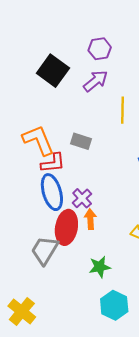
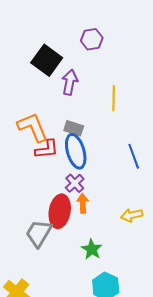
purple arrow: (96, 81) -> (70, 82), moved, turned -40
blue ellipse: (52, 192) -> (76, 151), moved
green star: (100, 267) -> (92, 249), turned -30

